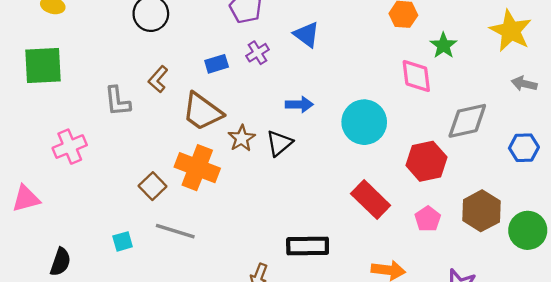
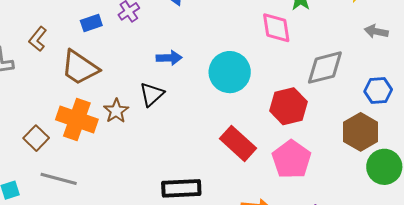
brown star: (242, 138) -> (116, 111), moved
brown hexagon: (481, 211) -> (361, 132), moved
pink pentagon: (428, 219) -> (291, 159), size x1.6

